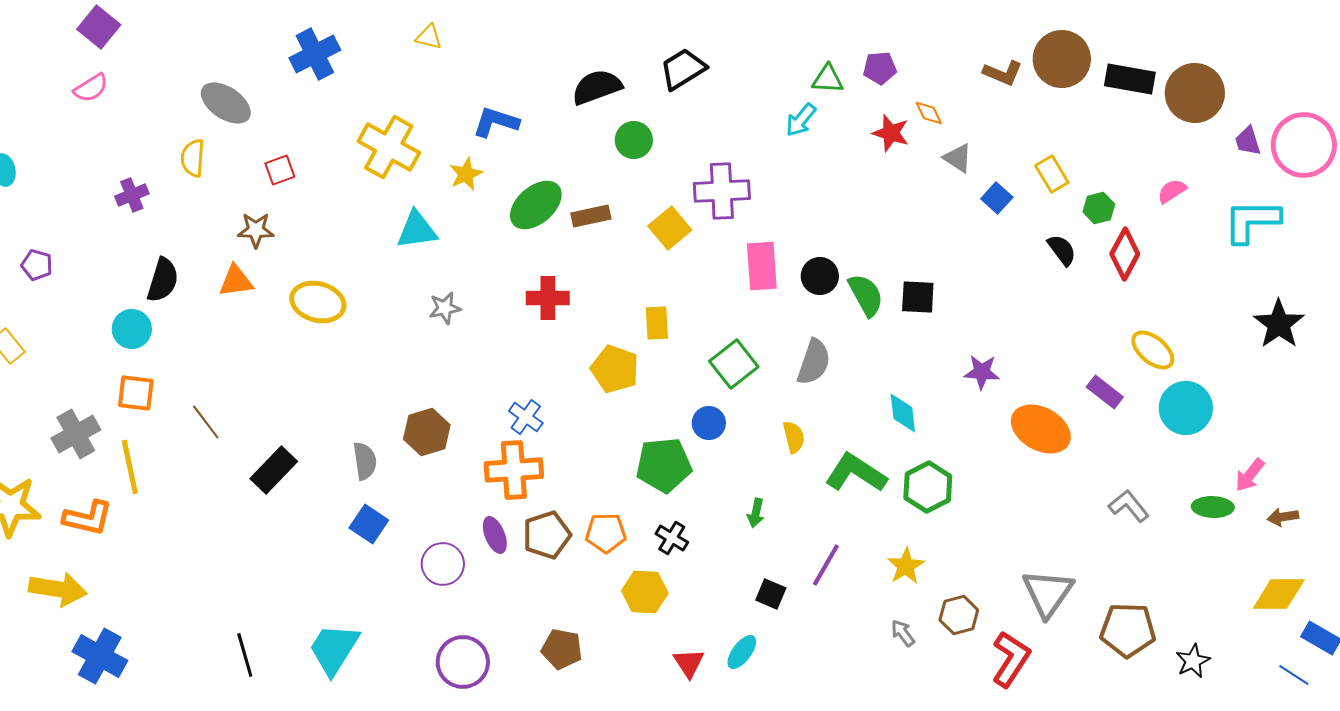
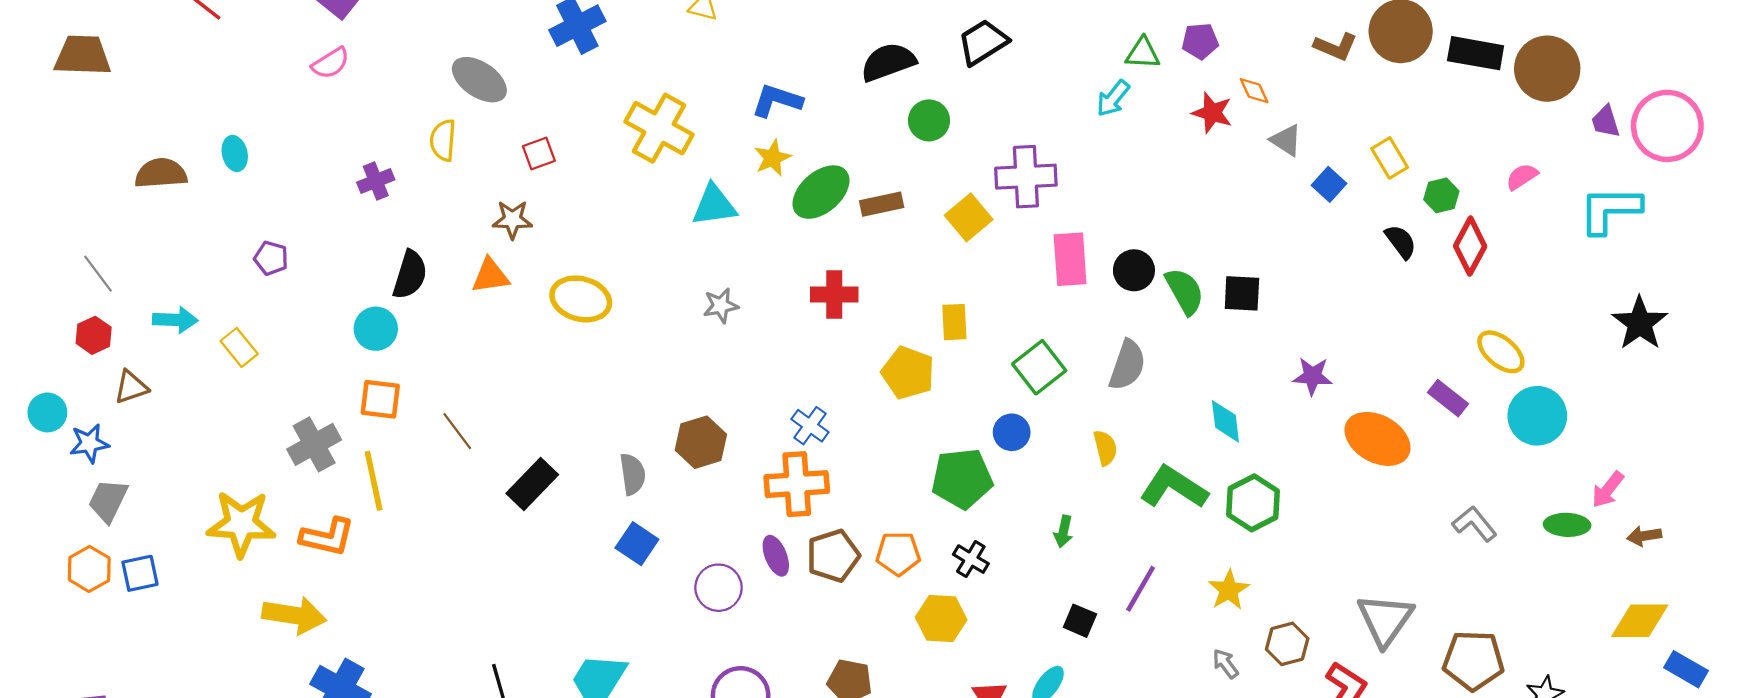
yellow star: (466, 174) -> (772, 158), moved
cyan triangle: (417, 230) -> (714, 205), moved

